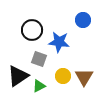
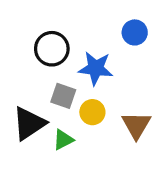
yellow circle: (63, 76) -> (92, 112), moved

